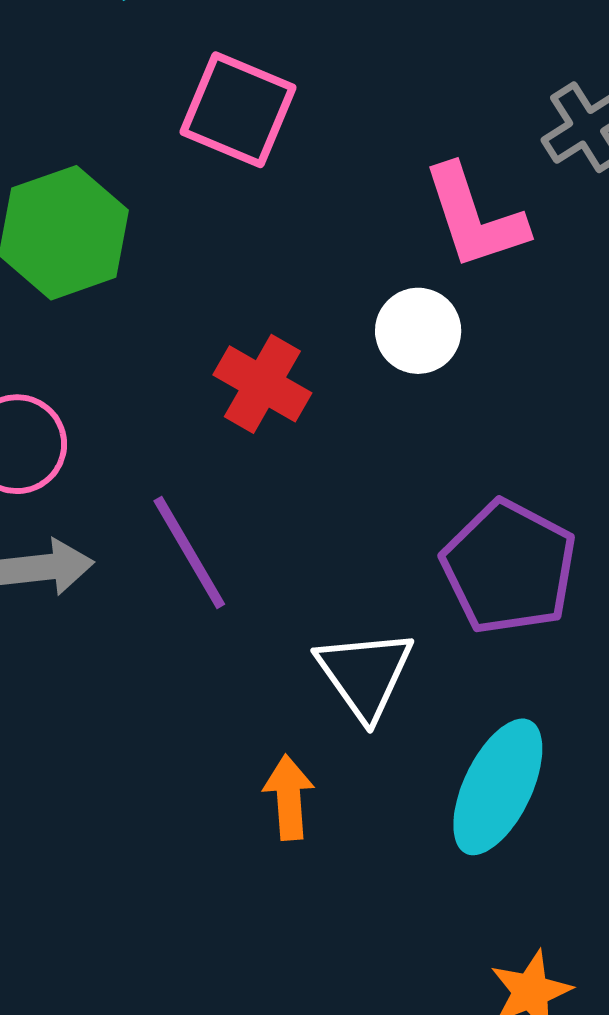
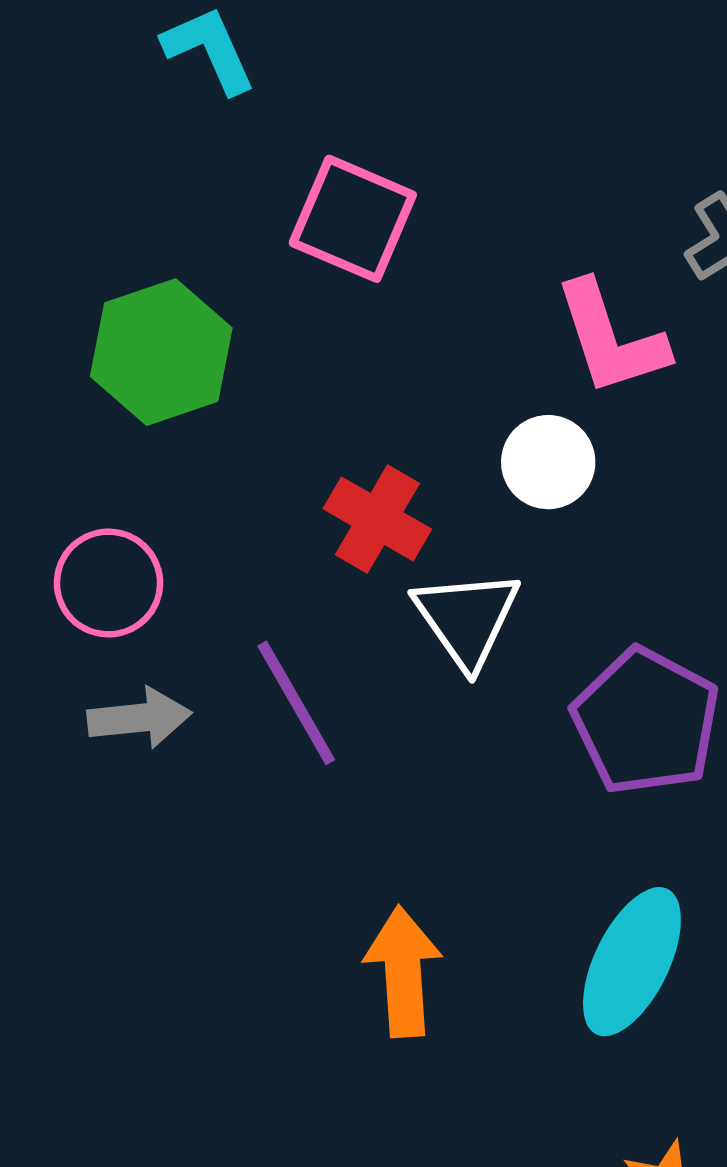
white triangle: (365, 674) -> (467, 619), moved
orange arrow: (289, 797) -> (403, 972), size x1.4

